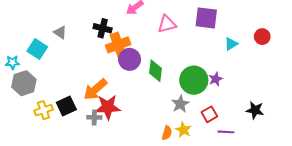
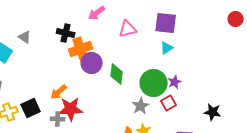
red circle: (262, 37) -> (236, 19), moved
cyan triangle: (231, 44) -> (167, 48), moved
orange arrow: (95, 89) -> (59, 92), size x0.7
red square: (209, 114) -> (169, 103), moved

